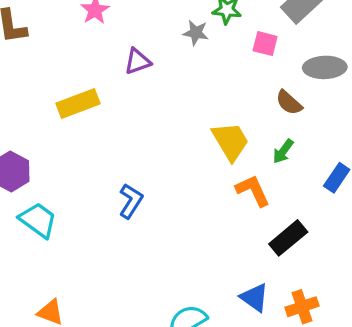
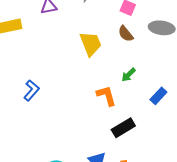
brown semicircle: (289, 103) -> (126, 34), moved
yellow trapezoid: (230, 141) -> (91, 44), moved

